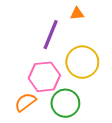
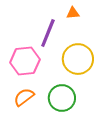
pink hexagon: (44, 77) -> (25, 61), moved

